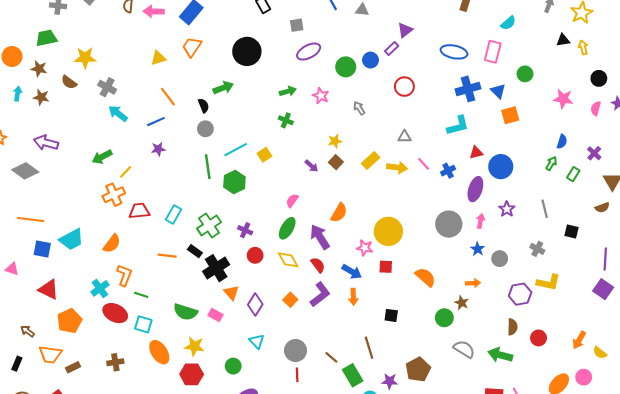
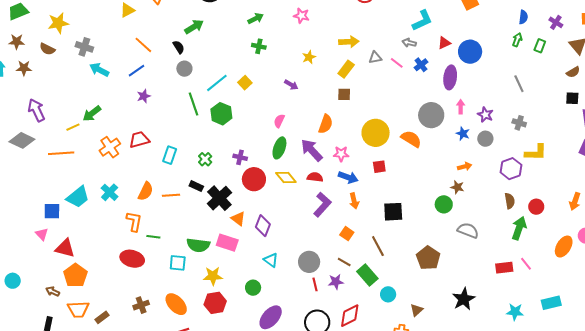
pink star: (321, 96) -> (301, 16), moved
gray arrow: (359, 108) -> (409, 43), moved, turned -32
gray triangle: (404, 137) -> (375, 58), moved
purple arrow: (46, 143) -> (36, 110), turned 60
brown square: (336, 162) -> (344, 94), moved, turned -32
yellow arrow: (397, 167) -> (349, 42), moved
yellow line: (126, 172) -> (73, 127), moved, turned 32
purple star: (507, 209) -> (485, 115), moved
red trapezoid: (139, 211) -> (139, 140), moved
orange line: (31, 220) -> (61, 153), moved
green cross: (209, 225) -> (205, 159), size x0.6
black square: (572, 231) -> (572, 98), moved
orange semicircle: (112, 244) -> (146, 191), moved
pink star: (365, 248) -> (341, 154), moved
red circle: (255, 255) -> (254, 179), size x1.5
red semicircle: (318, 265) -> (315, 177), turned -35
pink triangle: (12, 269) -> (42, 234), moved, turned 40
orange semicircle: (426, 277) -> (411, 139), moved
cyan cross: (100, 288) -> (110, 192), moved
orange square: (290, 300) -> (347, 234), moved
pink rectangle: (215, 315) -> (227, 243), size x1.5
black square: (391, 315) -> (393, 212), size x1.5
orange pentagon: (69, 321) -> (75, 275), moved
cyan square: (143, 324) -> (178, 263), moved
orange ellipse: (159, 352) -> (176, 304), moved
green arrow: (500, 355) -> (519, 228), moved, turned 105
purple star: (390, 381) -> (336, 282), moved

